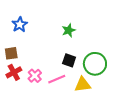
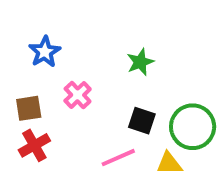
pink cross: (35, 76) -> (78, 95), moved

